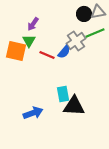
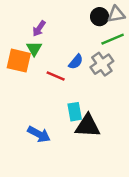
gray cross: (76, 41) -> (102, 64), moved
red line: (47, 55) -> (56, 76), moved
blue arrow: (33, 113) -> (39, 134), turned 48

